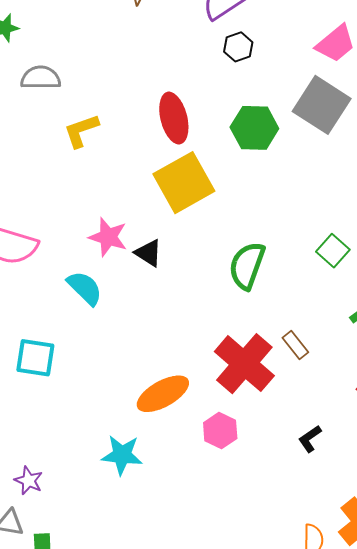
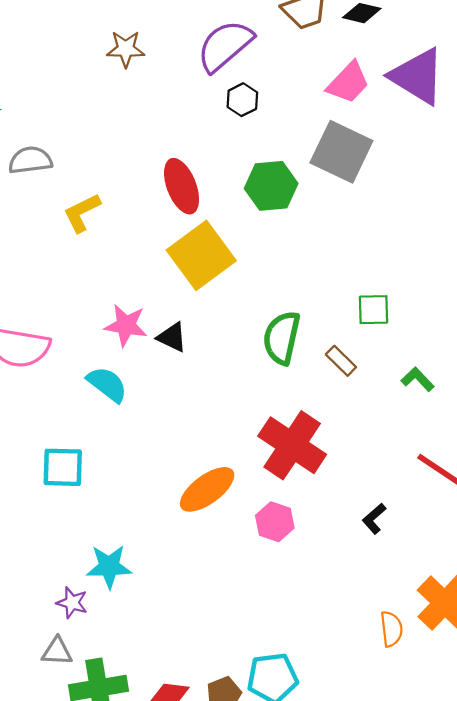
green square: (333, 251) -> (373, 310), turned -36
brown rectangle: (295, 345) -> (341, 361), moved
cyan star: (122, 455) -> (109, 567), moved

